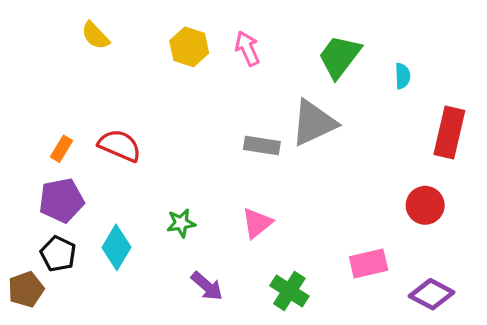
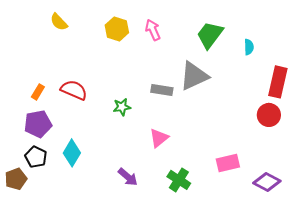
red circle: (425, 205) -> (269, 115), moved
green star: (181, 223) -> (122, 107), moved

